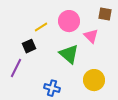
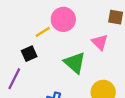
pink circle: (69, 21) -> (63, 19), moved

